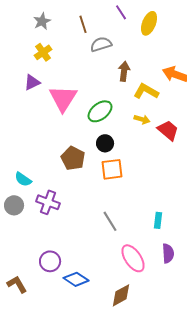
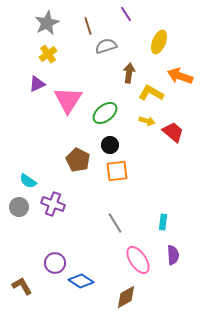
gray star: (42, 21) -> (47, 23), size x1.4
yellow ellipse: (149, 23) -> (159, 42), moved

